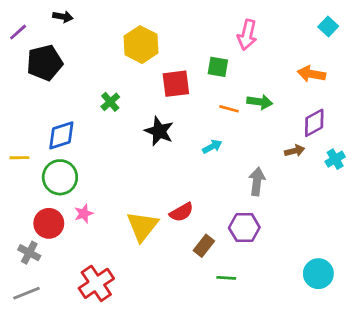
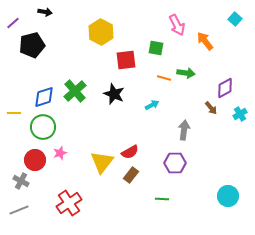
pink arrow: (247, 35) -> (177, 25), turned -40
orange arrow: (311, 74) -> (205, 41), moved, turned 42
green cross: (110, 102) -> (75, 91), moved, size x1.6
brown arrow: (295, 151) -> (211, 108), turned 64
brown rectangle: (204, 246) -> (131, 175), moved

